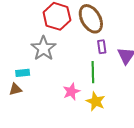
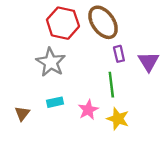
cyan rectangle: (23, 73) -> (55, 102), moved
brown triangle: (15, 89) -> (22, 113), turned -32

